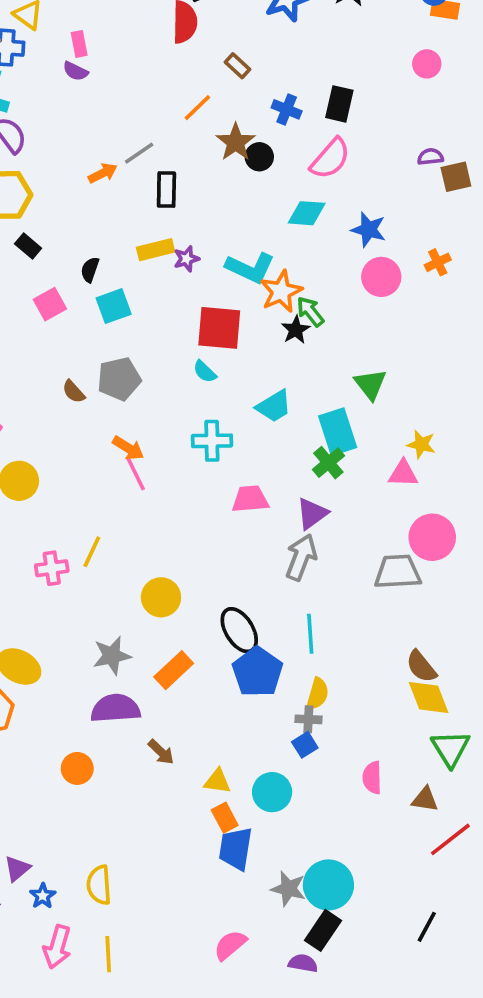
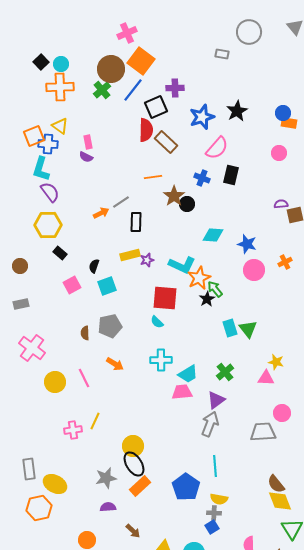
brown rectangle: (237, 66) -> (166, 142), moved, size x1.6
orange line: (197, 108) -> (153, 177), turned 36
pink semicircle: (330, 159) -> (217, 148), moved
brown semicircle: (74, 392) -> (85, 333), turned 40
cyan trapezoid: (274, 406) -> (188, 374), moved
cyan rectangle: (338, 432) -> (230, 328), moved, size x0.7
pink line: (135, 474) -> (84, 378), moved
pink circle: (432, 537) -> (282, 413), size x0.7
black ellipse: (239, 630) -> (134, 464), moved
yellow semicircle: (318, 694) -> (219, 499), turned 84
purple semicircle: (115, 708) -> (108, 507), size x0.6

